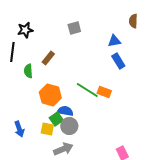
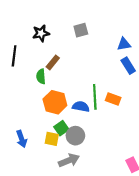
black star: (25, 30) -> (41, 33), moved
green semicircle: (28, 71) -> (41, 76), moved
green line: (87, 90) -> (95, 97), turned 55
blue semicircle: (65, 111) -> (81, 107), moved

